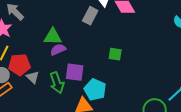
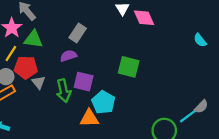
gray rectangle: (90, 16) -> (78, 33), moved
green triangle: (53, 37) -> (33, 39), moved
green square: (115, 54) -> (129, 67), size x1.5

